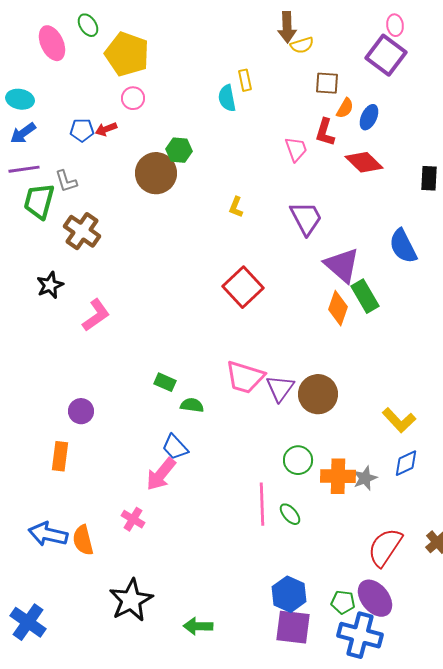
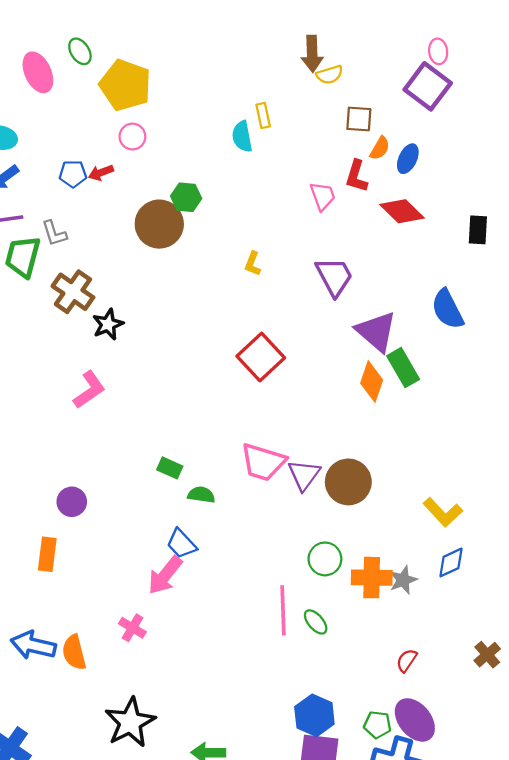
black star: (50, 285) -> (108, 324), moved
red semicircle: (385, 547) -> (407, 660), moved, size x0.5

